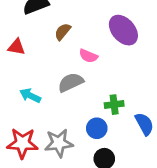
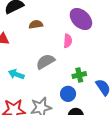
brown semicircle: (63, 32) -> (36, 24), turned 48
pink semicircle: (88, 56) -> (68, 41), moved, turned -104

